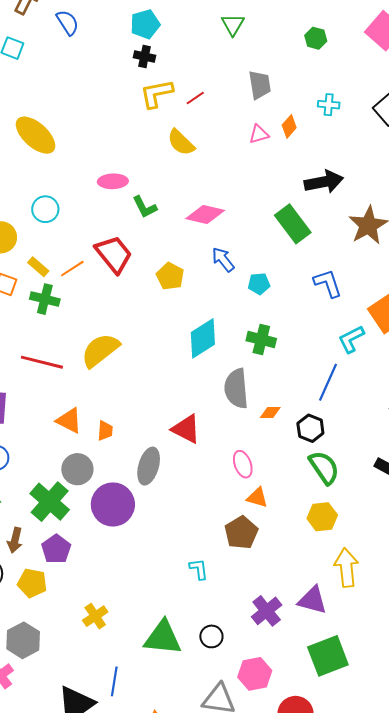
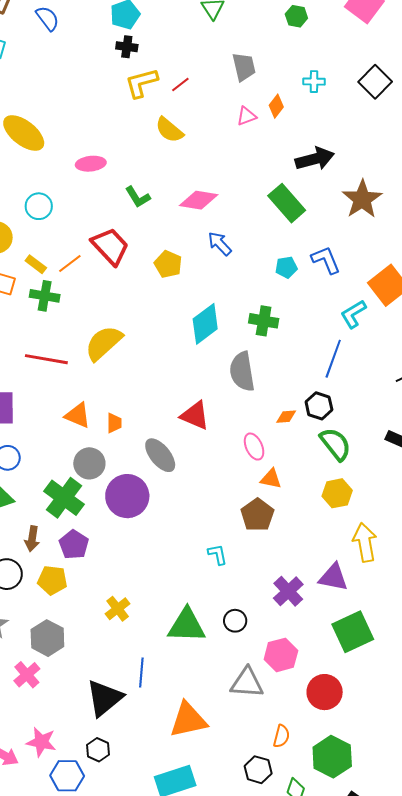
pink ellipse: (113, 181) -> (91, 164), moved
cyan pentagon: (259, 284) -> (286, 267), moved
orange diamond: (270, 412) -> (286, 417), moved
gray ellipse: (149, 466) -> (160, 455), turned -51

